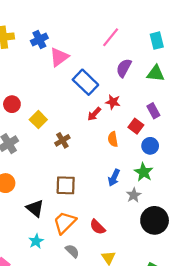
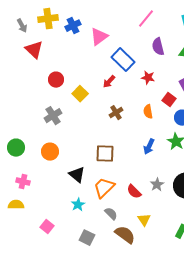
blue cross: (39, 39) -> (73, 26), moved
purple semicircle: (124, 68) -> (158, 47), turned -42
red arrow: (94, 114) -> (109, 82), moved
brown cross: (62, 140) -> (116, 113), moved
gray star: (134, 195) -> (157, 185), moved

